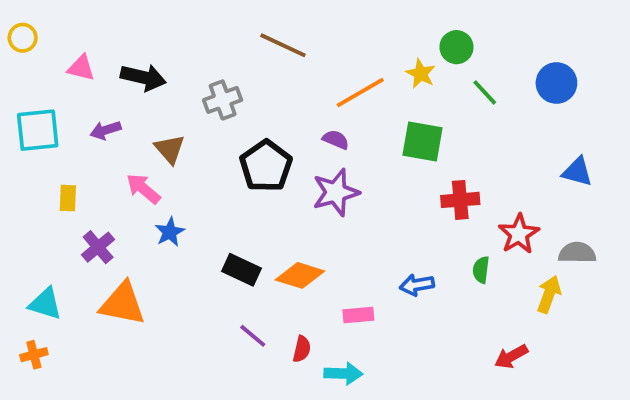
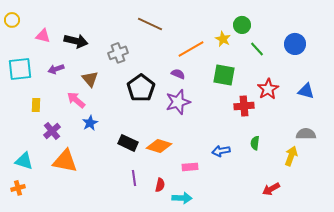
red star: (519, 234) -> (268, 89), moved
purple line: (253, 336) -> (134, 178), turned 42

